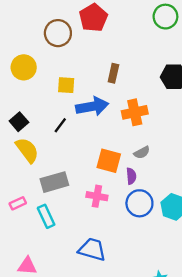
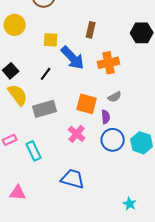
blue arrow: (92, 106) -> (73, 58), turned 56
gray rectangle: (54, 182) -> (45, 109), moved
pink cross: (97, 196) -> (77, 134), turned 30

